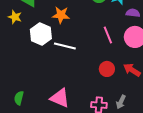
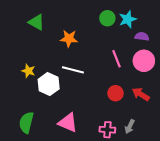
yellow star: (15, 17) -> (28, 71), moved
white hexagon: (41, 34) -> (49, 84), moved
green semicircle: (19, 98) -> (26, 123), size x1.5

